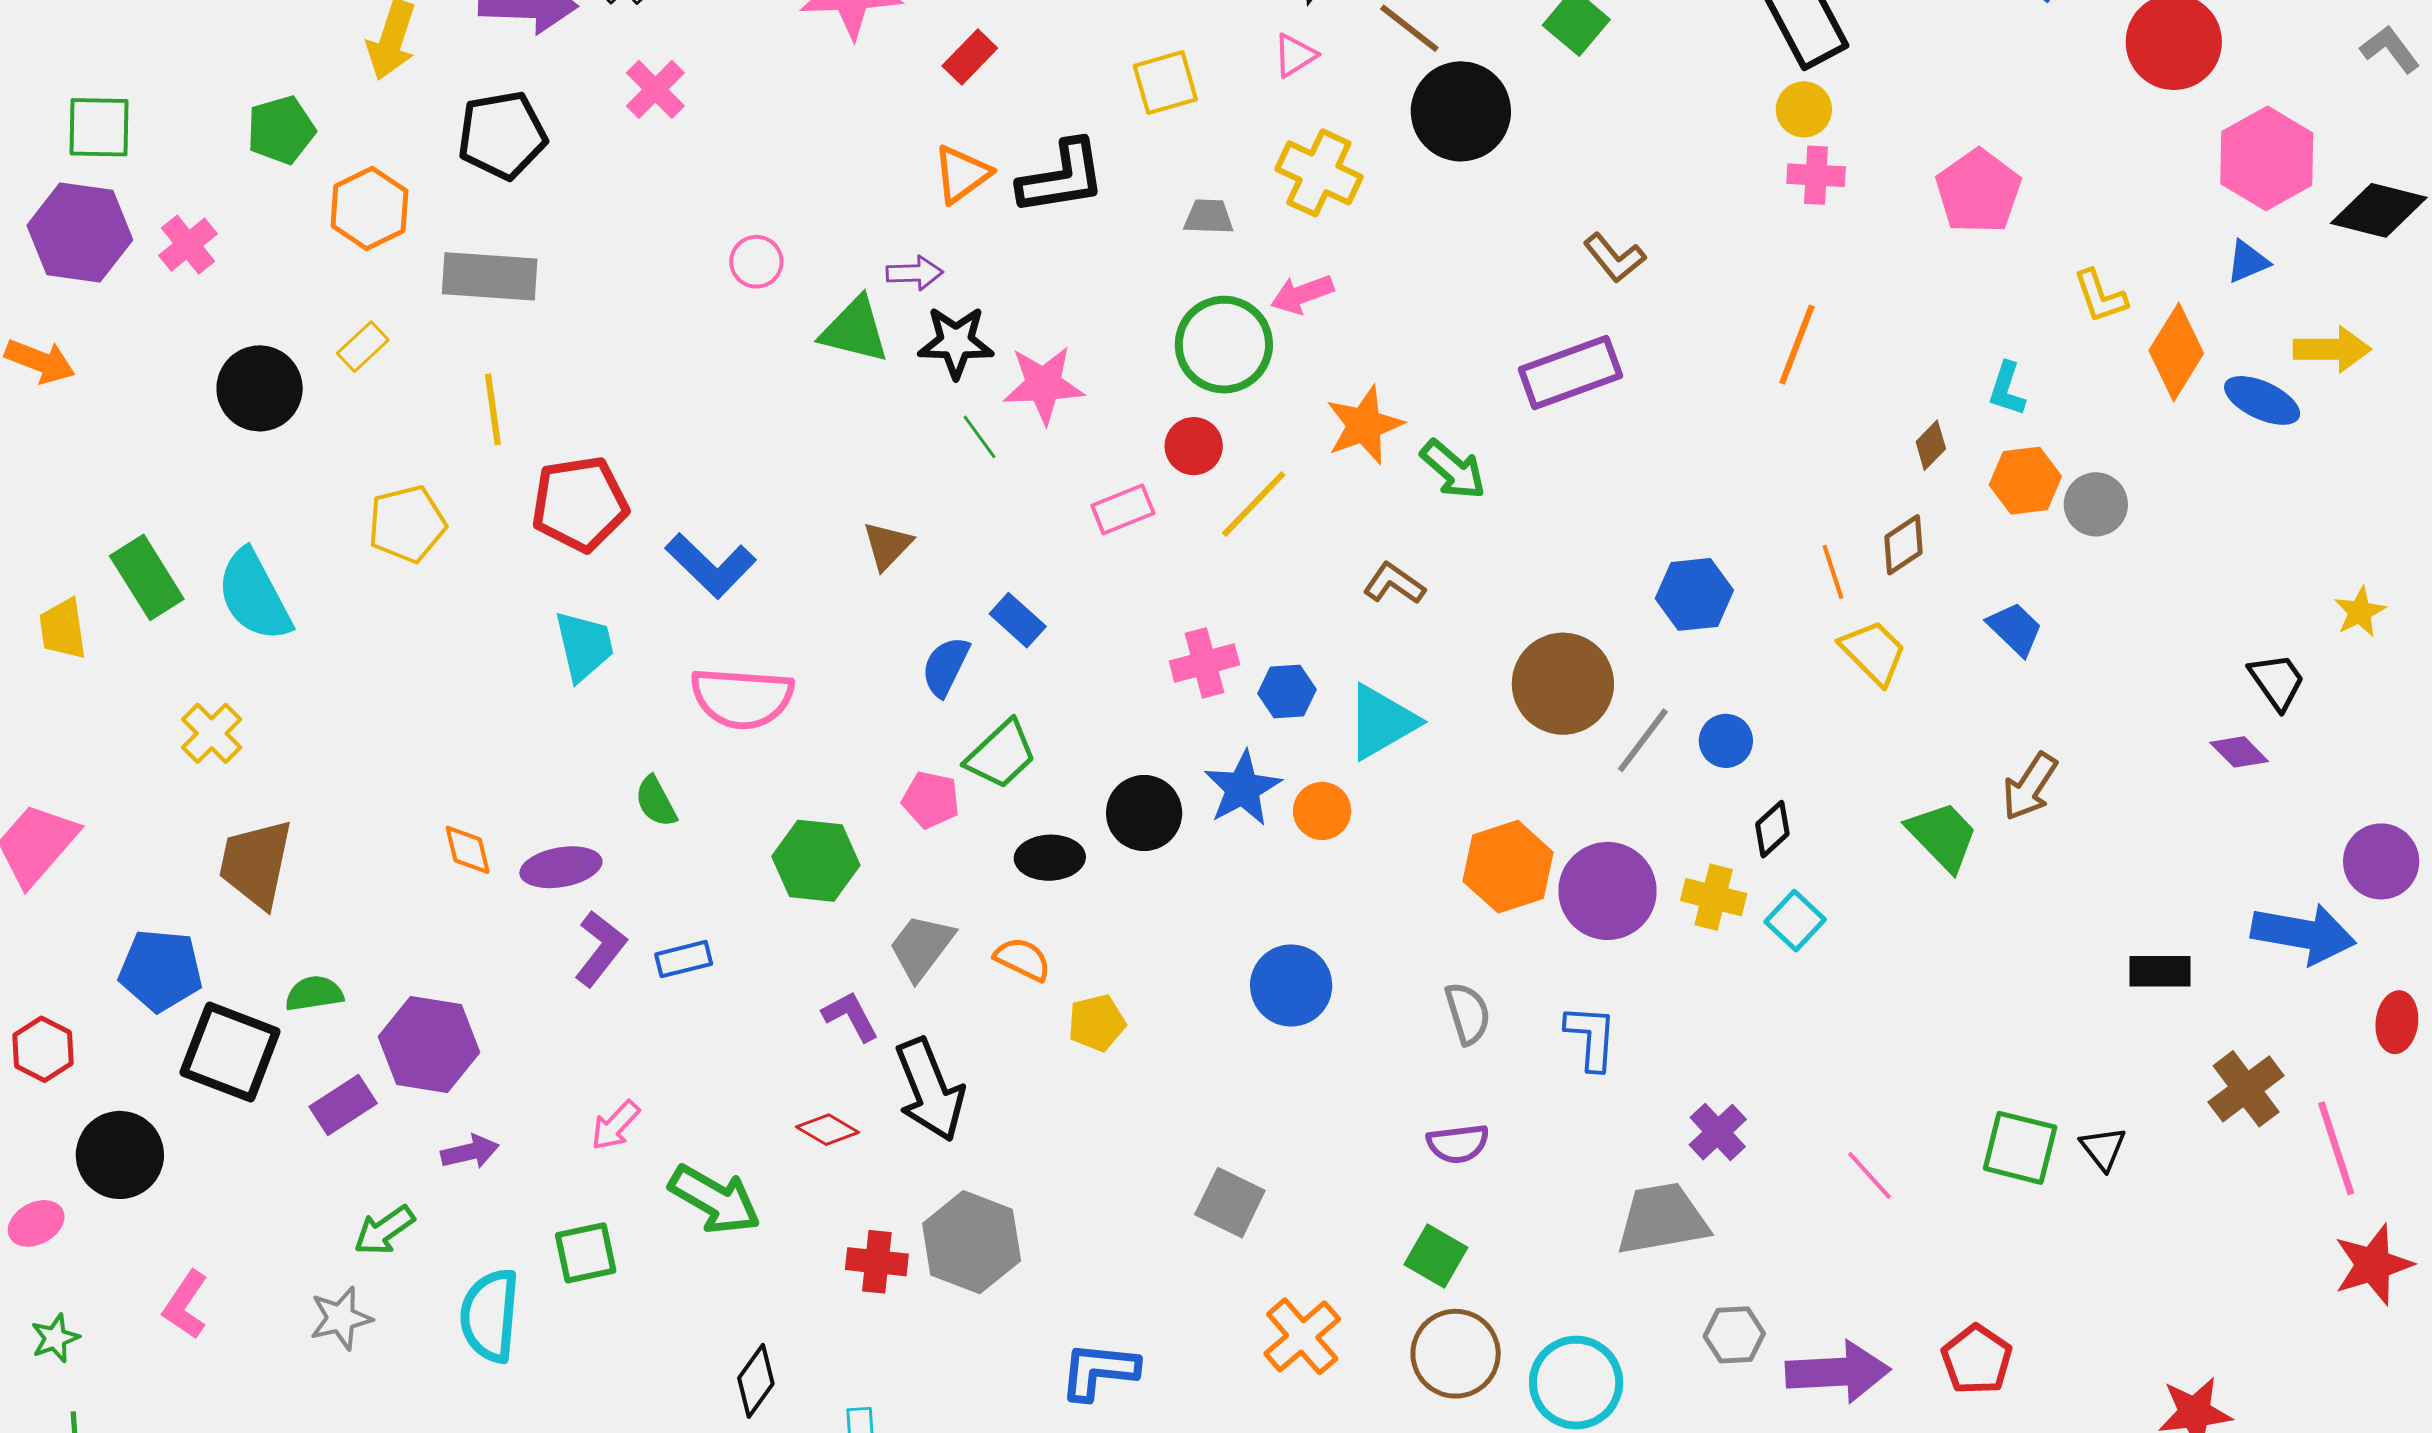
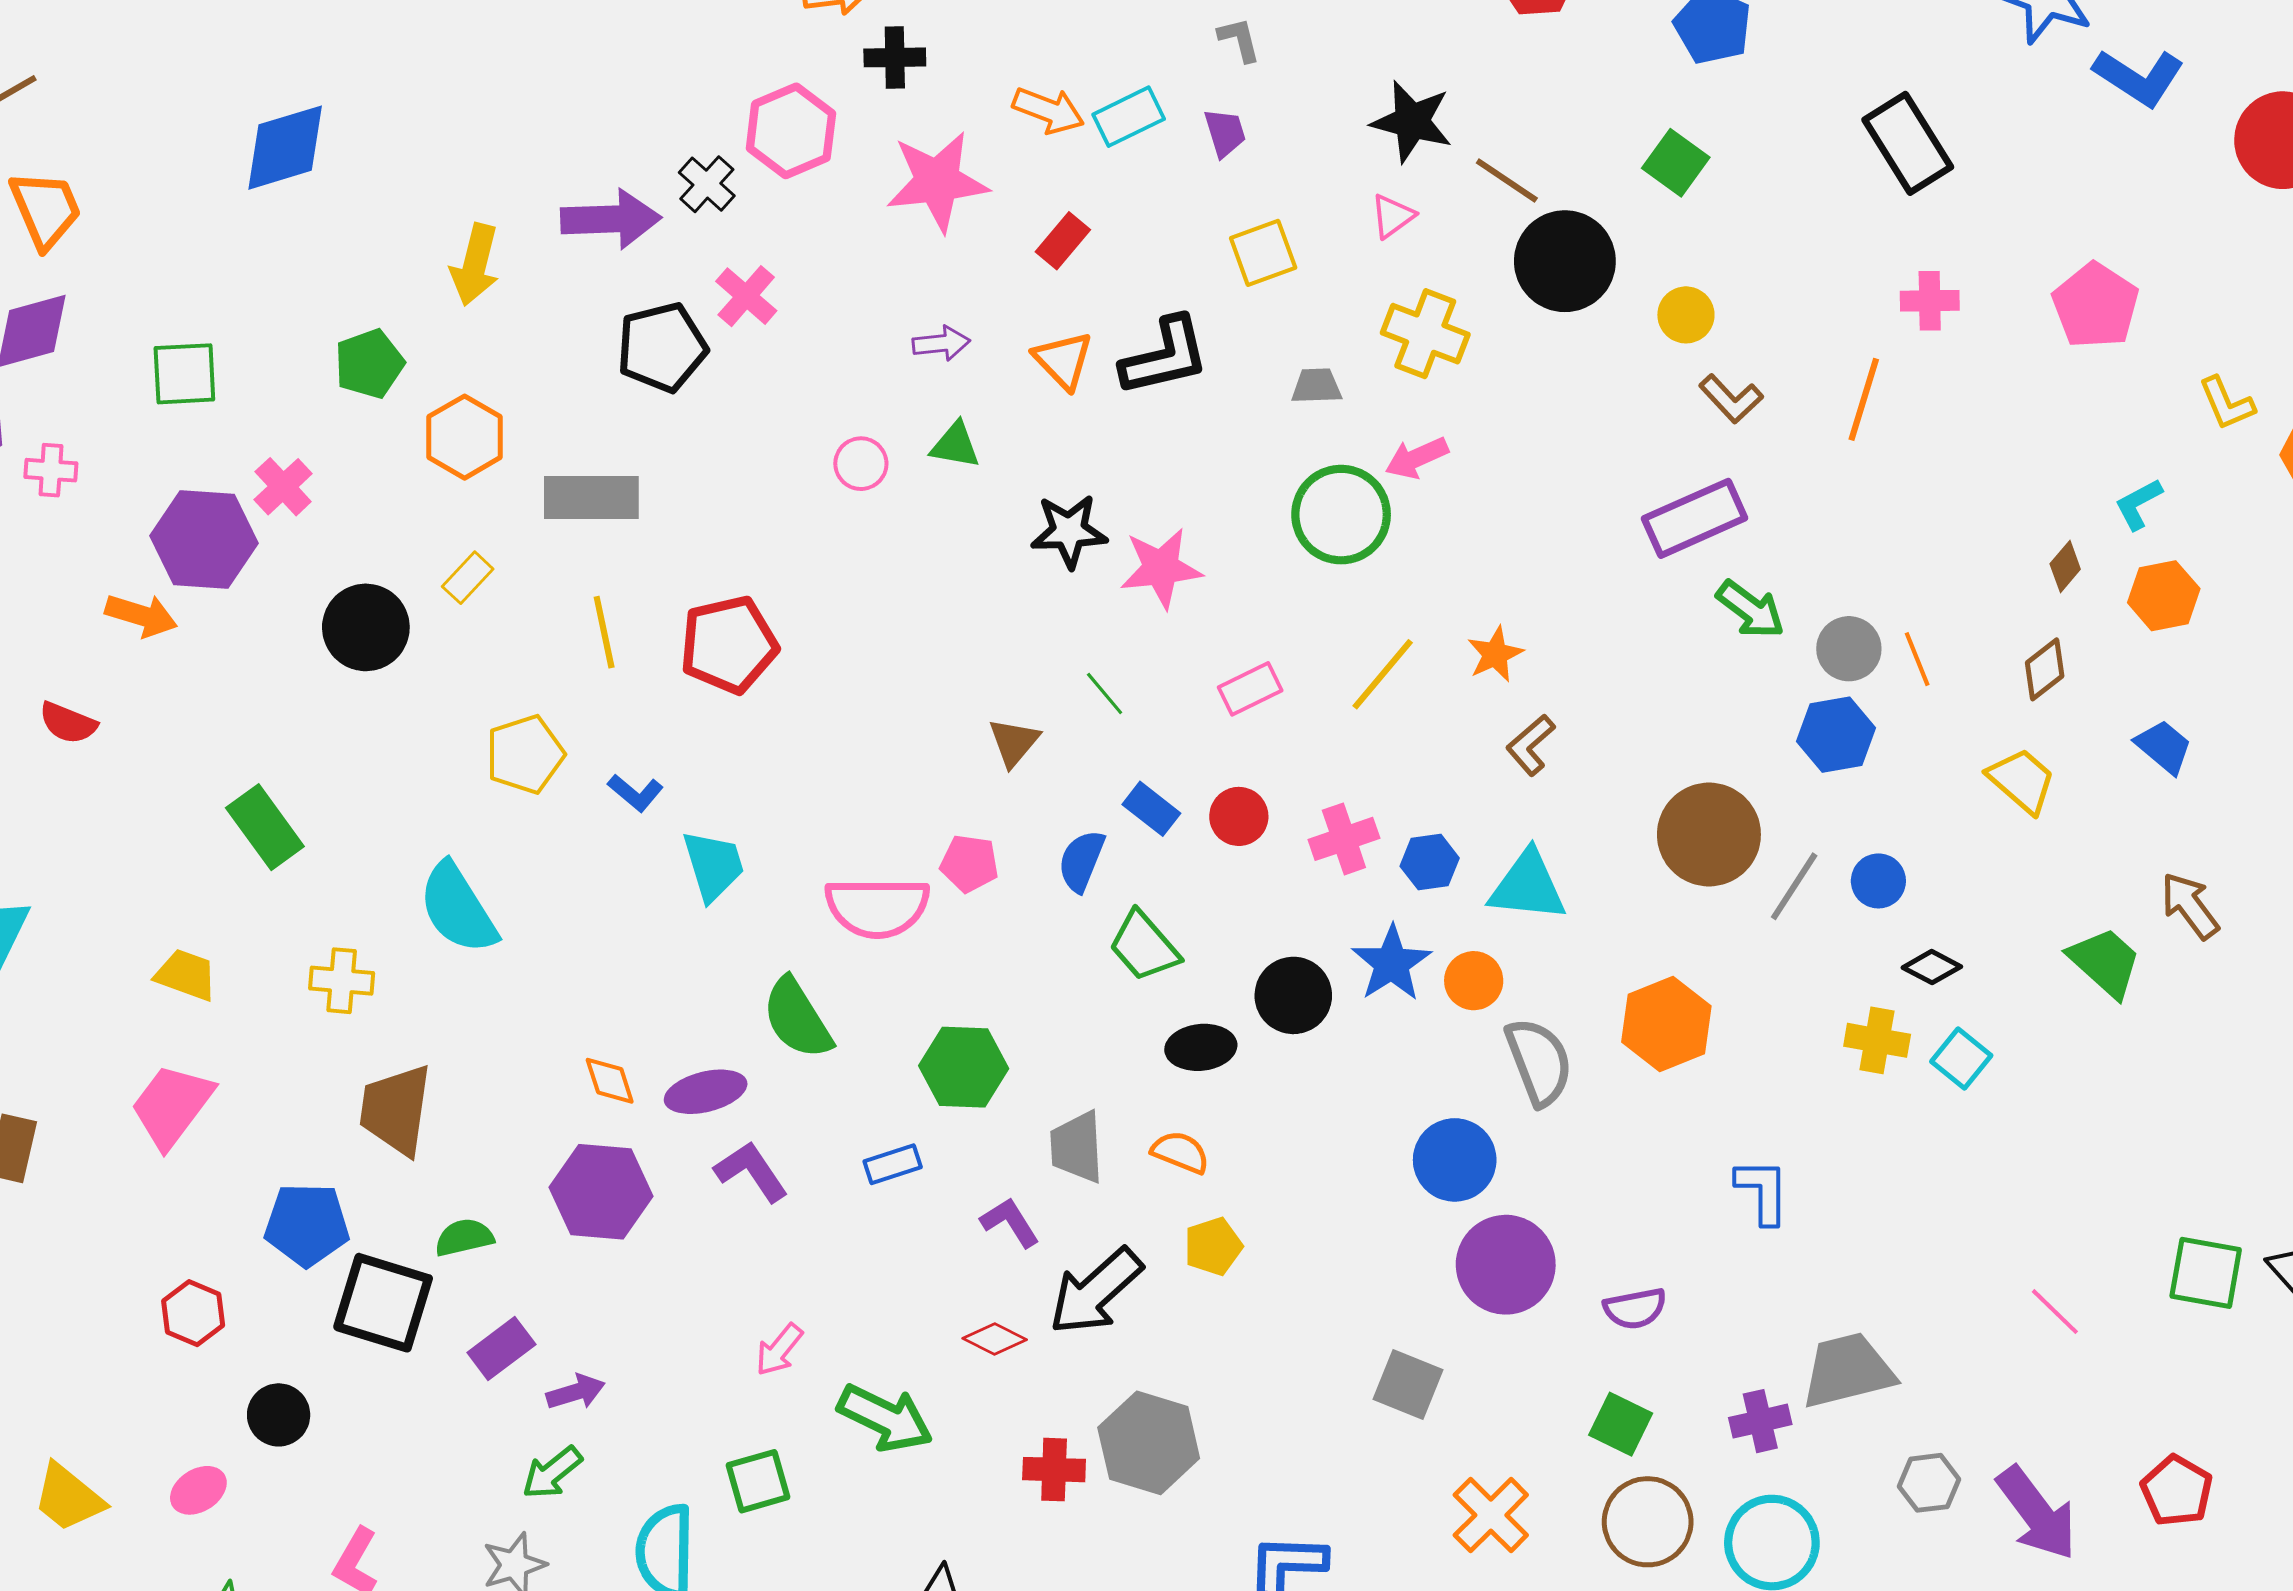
yellow circle: (1804, 109) -> (1686, 315), moved
black pentagon: (502, 135) -> (662, 347), moved
orange triangle: (962, 174) -> (1063, 360), turned -34
purple hexagon: (80, 233) -> (204, 539), moved
purple arrow: (915, 273) -> (941, 343), moved
green triangle: (855, 330) -> (955, 445), moved, size x0.7
orange line: (1797, 345) -> (1864, 399), moved
cyan L-shape: (2007, 389) -> (2138, 504), turned 48
orange star: (1364, 425) -> (1495, 654), moved, size x0.7
green line: (979, 437) -> (1105, 693), moved
red circle: (1194, 446) -> (1239, 816), moved
green arrow: (1453, 470) -> (1751, 609), moved
red pentagon: (580, 504) -> (729, 645), moved
gray circle: (2096, 504) -> (1849, 649), moved
blue L-shape: (711, 566) -> (636, 793), moved, size x0.6
orange line: (1833, 572) -> (1917, 659), moved
brown L-shape: (1394, 584) -> (1531, 745), turned -72
cyan semicircle: (254, 596) -> (458, 908), moved
yellow trapezoid: (63, 629) -> (186, 975), moved, turned 122
cyan triangle: (1382, 722) -> (1528, 886), turned 40
yellow cross: (212, 733) -> (342, 981), turned -36
green trapezoid: (1001, 755) -> (1144, 946), turned 96
brown arrow: (2030, 787) -> (2190, 906), turned 114
pink pentagon: (931, 800) -> (969, 863), moved
green semicircle: (656, 802) -> (797, 1018), size x1.6
black diamond: (1772, 829) -> (1932, 967), turned 74
purple circle: (1608, 891) -> (1506, 1265), moved
gray trapezoid: (921, 947) -> (1077, 1147), turned -36
purple L-shape: (600, 949) -> (751, 1171), turned -68
blue rectangle: (684, 959) -> (893, 1164), moved
gray semicircle: (1468, 1013) -> (1539, 1062), moved, size x1.4
yellow pentagon: (1097, 1023) -> (1213, 1246), moved
purple hexagon: (429, 1045) -> (601, 1192), moved
black arrow: (930, 1090) -> (1096, 1291), turned 74
purple cross: (1718, 1132) -> (1760, 1421), moved, turned 34
purple arrow: (470, 1152) -> (576, 1392), moved
black circle: (120, 1155) -> (279, 1415), size x0.7
purple arrow: (1838, 1372) -> (2037, 1513), turned 60

